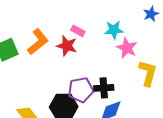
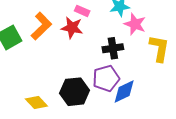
black cross: (104, 88) -> (113, 48), moved
purple pentagon: (81, 90) -> (106, 78), moved

